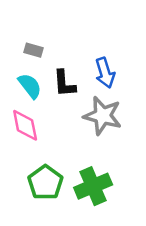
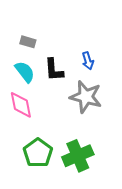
blue arrow: (105, 73) -> (88, 61), size x0.7

